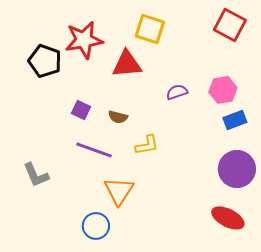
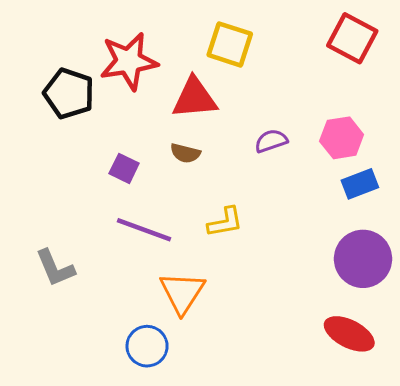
brown semicircle: (118, 117) -> (185, 153), moved

